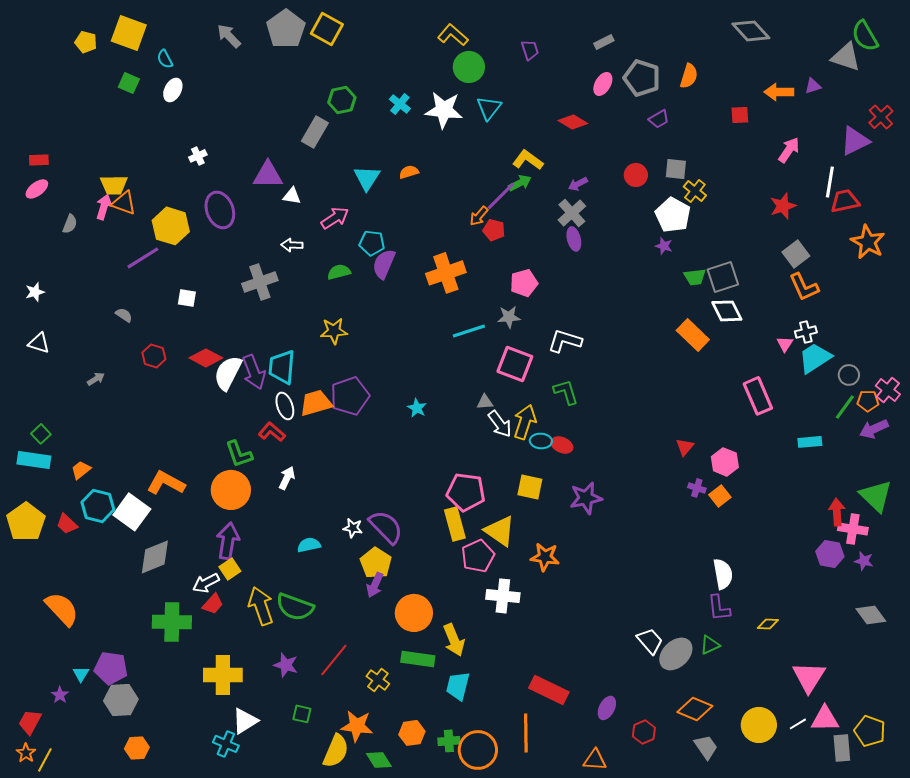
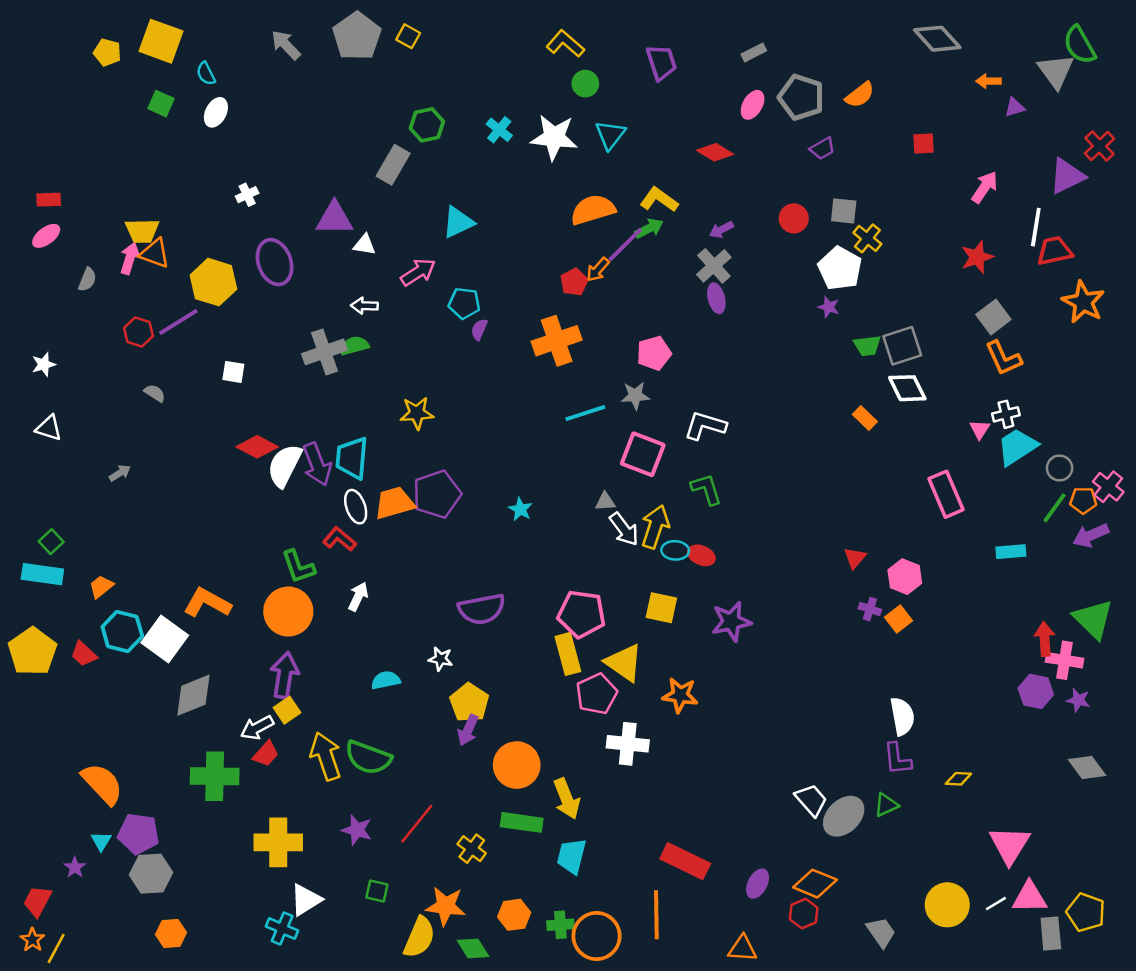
yellow square: (327, 29) -> (408, 36), size x0.6
purple trapezoid: (530, 50) -> (661, 62), size x1.4
gray triangle: (846, 57) -> (1056, 71), turned 36
green circle: (469, 67) -> (585, 84), size x0.7
orange semicircle: (689, 76) -> (860, 95), turned 35
orange arrow: (779, 92) -> (988, 81), moved, size x0.7
orange semicircle: (409, 172) -> (593, 210), moved, size x1.8
cyan triangle: (367, 178) -> (458, 222), turned 32
red pentagon: (494, 230) -> (574, 282), moved, turned 30
purple semicircle: (384, 264) -> (479, 329), size x0.6
green semicircle: (339, 272) -> (354, 346), moved
orange rectangle: (693, 335) -> (865, 418), size x0.6
red hexagon: (154, 356) -> (139, 332), moved
purple semicircle: (386, 527) -> (482, 609), moved, turned 123
orange semicircle: (62, 609) -> (102, 784), moved
orange diamond: (695, 709) -> (815, 884), moved

